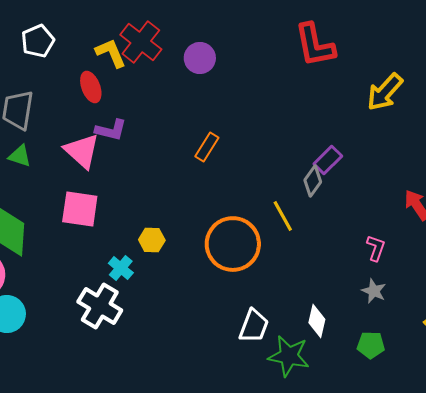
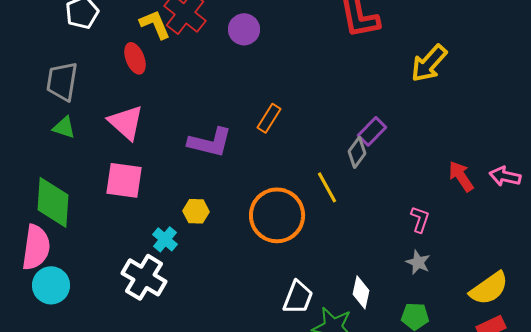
purple L-shape: (111, 130) -> (210, 142), moved, size x1.4
orange rectangle: (207, 147) -> (269, 118), moved

